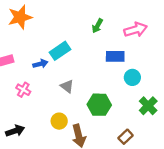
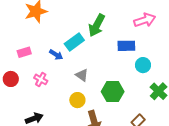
green arrow: (97, 26) -> (97, 25), moved, size x1.6
blue arrow: (40, 64) -> (56, 55), turned 48
yellow circle: (59, 121) -> (77, 100), moved

